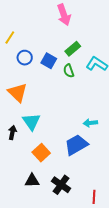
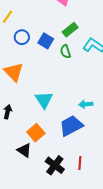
cyan triangle: (31, 122) -> (44, 100), moved
black triangle: (32, 181) -> (24, 150), moved, turned 35
red line: (94, 197) -> (80, 163), moved

